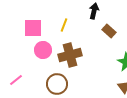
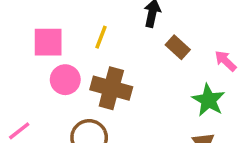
brown cross: (70, 55) -> (111, 88), turned 30

